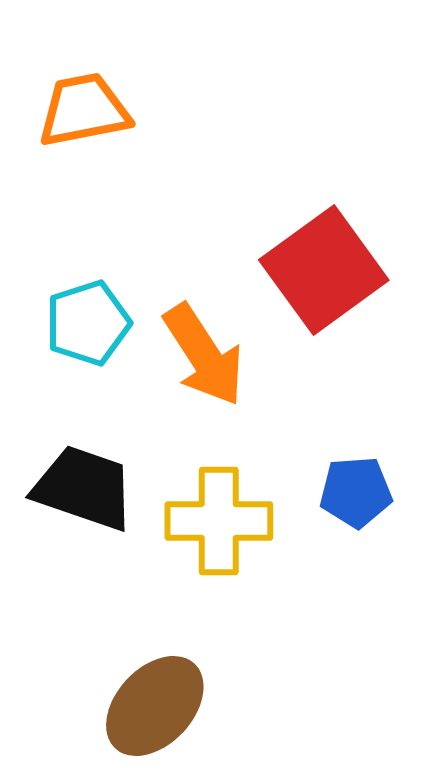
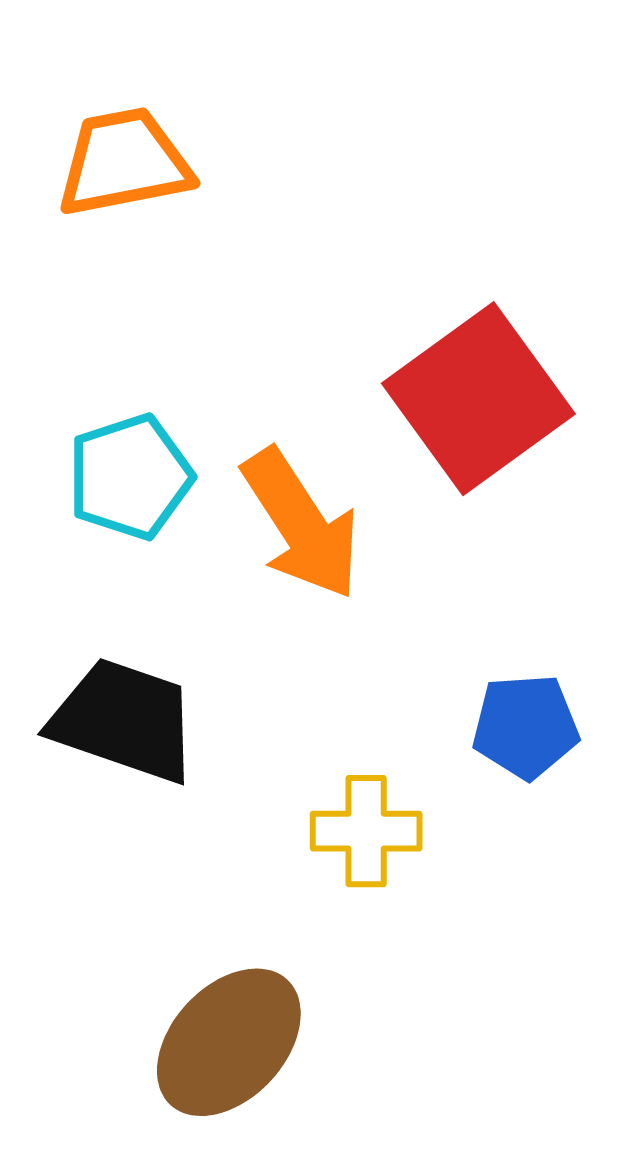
yellow cross: (219, 521) -> (366, 831), moved, size x0.7

